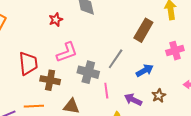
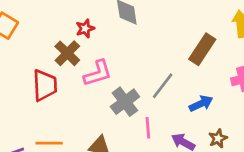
gray cross: (88, 72) -> (125, 102), turned 35
brown cross: (50, 80) -> (67, 53), moved, turned 30

